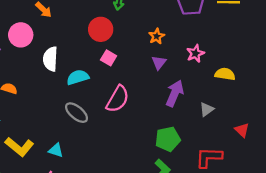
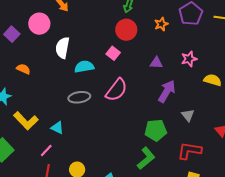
red circle: (101, 29) -> (126, 30), moved
orange star: (157, 36) -> (161, 24), moved
purple triangle: (159, 63) -> (156, 63), turned 48
gray triangle: (207, 109) -> (188, 115), moved, turned -40
gray ellipse: (77, 113) -> (79, 97), turned -55

